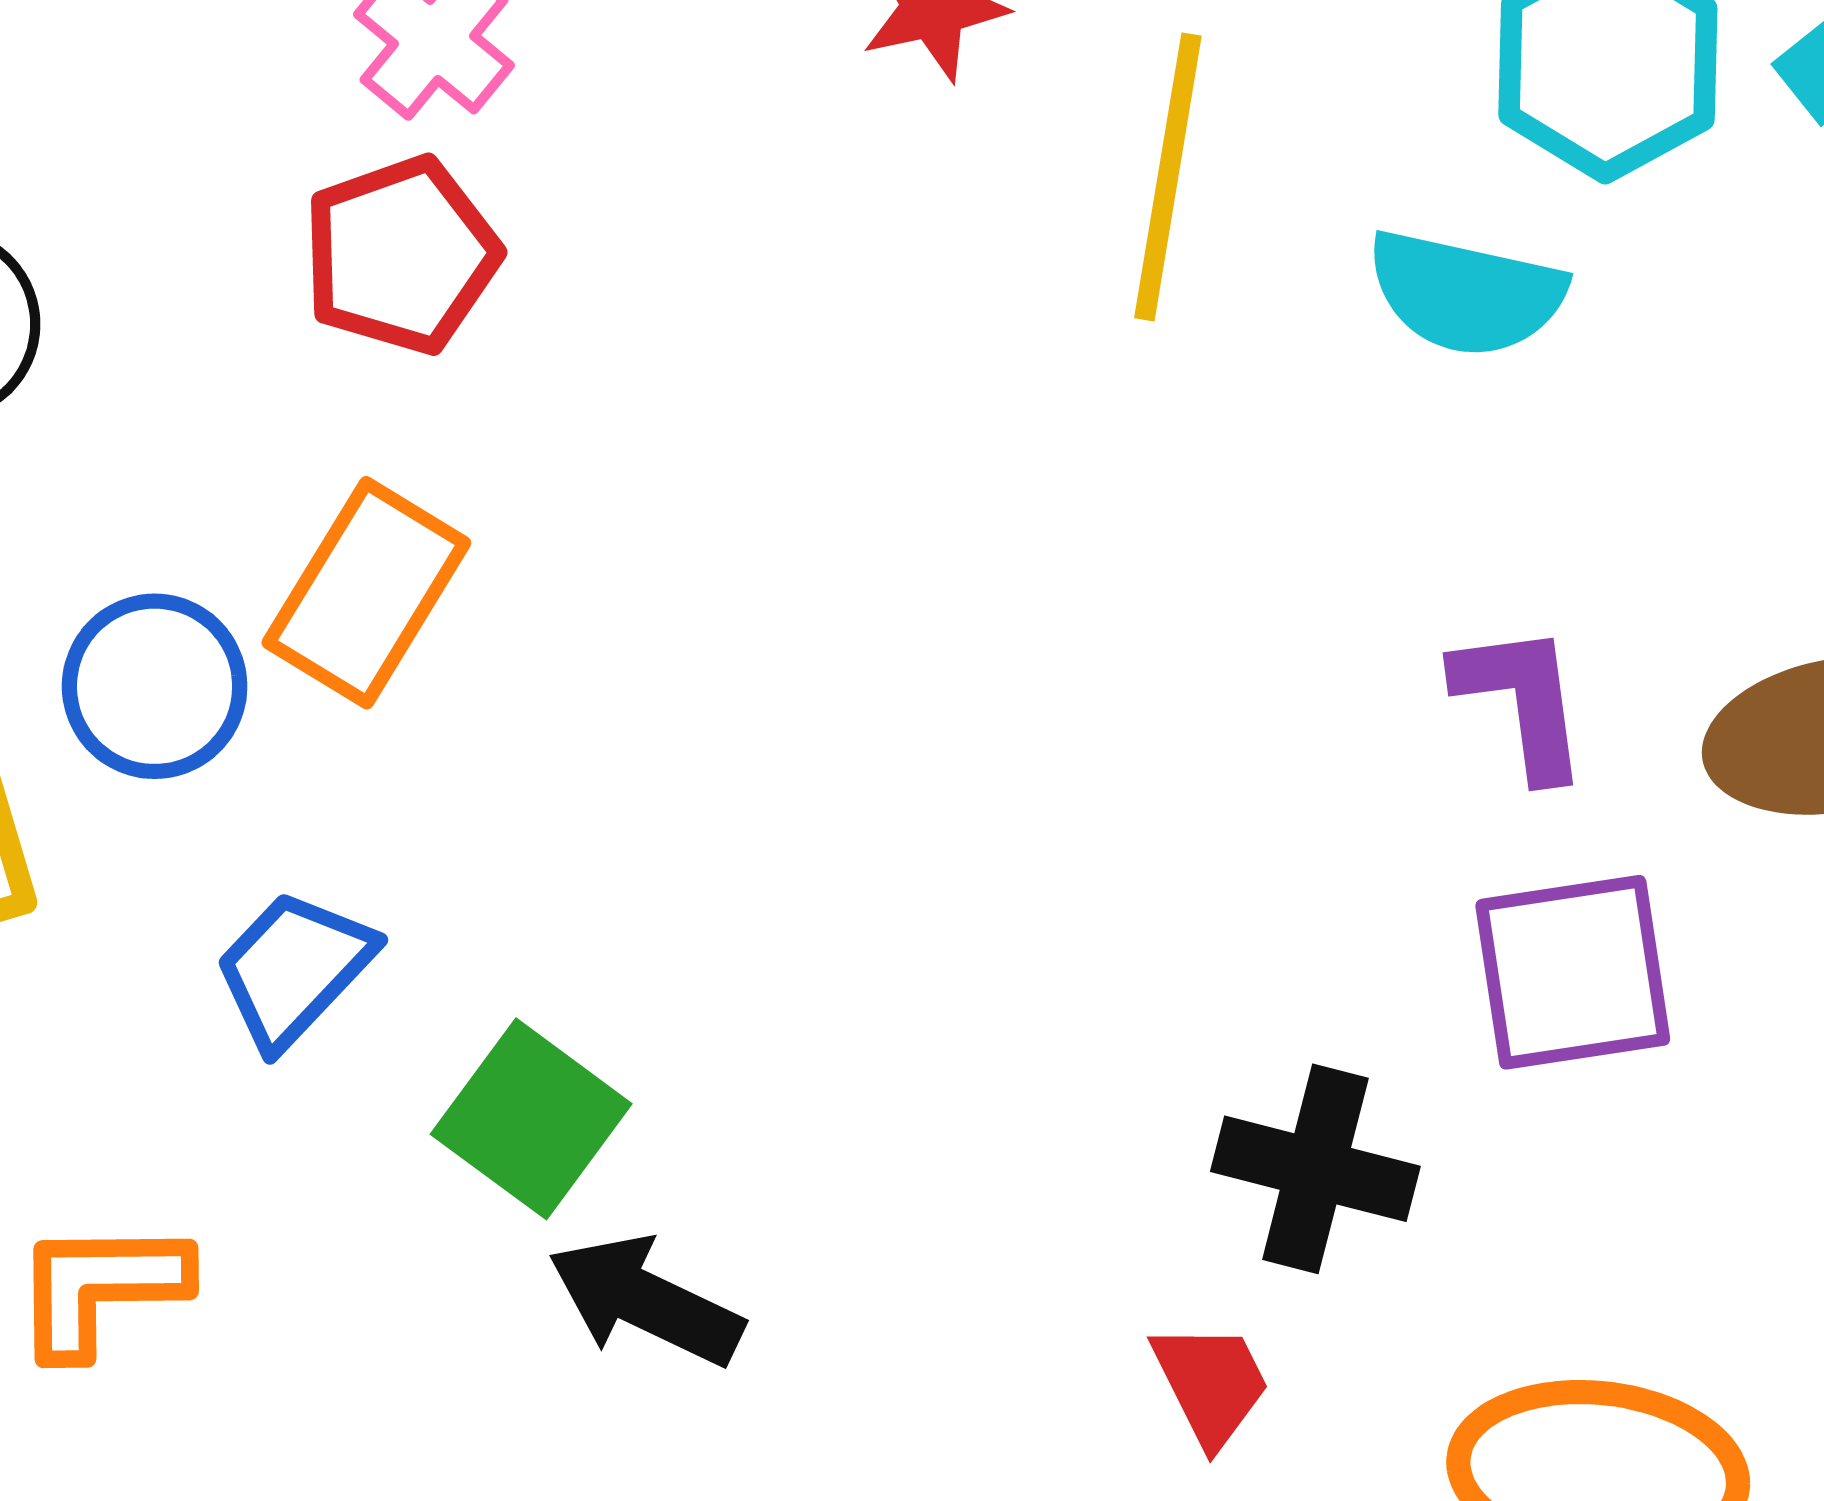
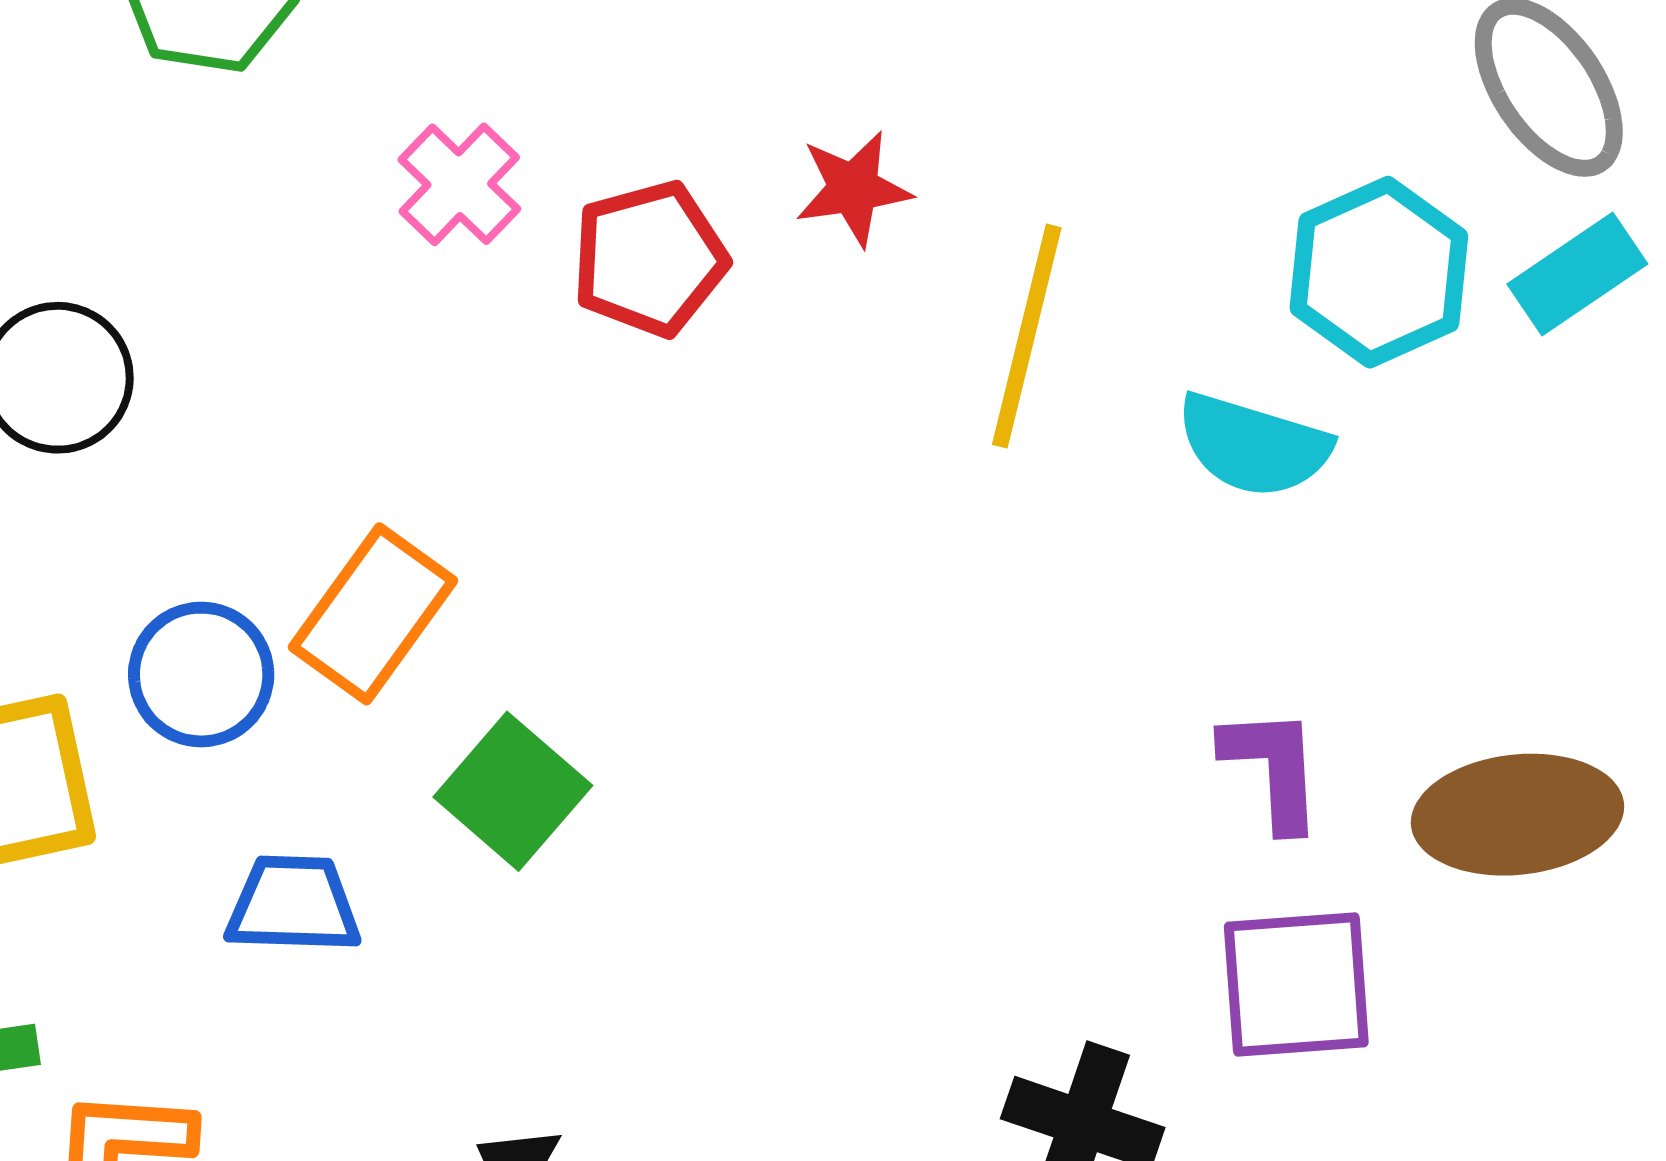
red pentagon: (401, 255) -> (649, 259), moved
blue trapezoid: (294, 969) -> (293, 905), turned 44
green square: (531, 1119) -> (513, 791), moved

